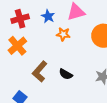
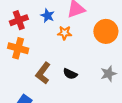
orange cross: (17, 46) -> (18, 48), turned -30

